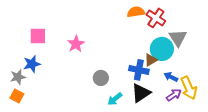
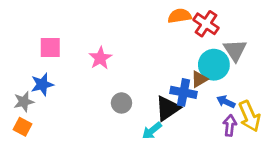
gray circle: (101, 78) -> (121, 103), moved
black triangle: (141, 93) -> (168, 108), moved
purple arrow: (174, 95) -> (230, 125), turned -49

